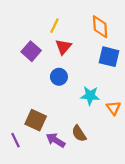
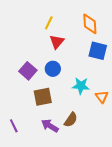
purple square: (31, 51) -> (28, 71), moved
brown square: (36, 120) -> (43, 97), moved, turned -36
brown semicircle: (79, 133) -> (71, 120), turned -112

